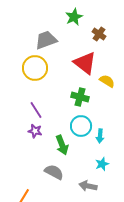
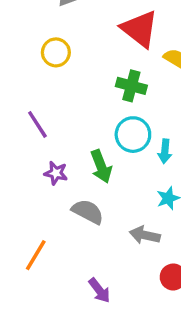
yellow circle: (35, 68) -> (56, 52), moved, size x0.7
purple line: (36, 110) -> (37, 124), moved
purple star: (35, 131) -> (56, 173), moved

